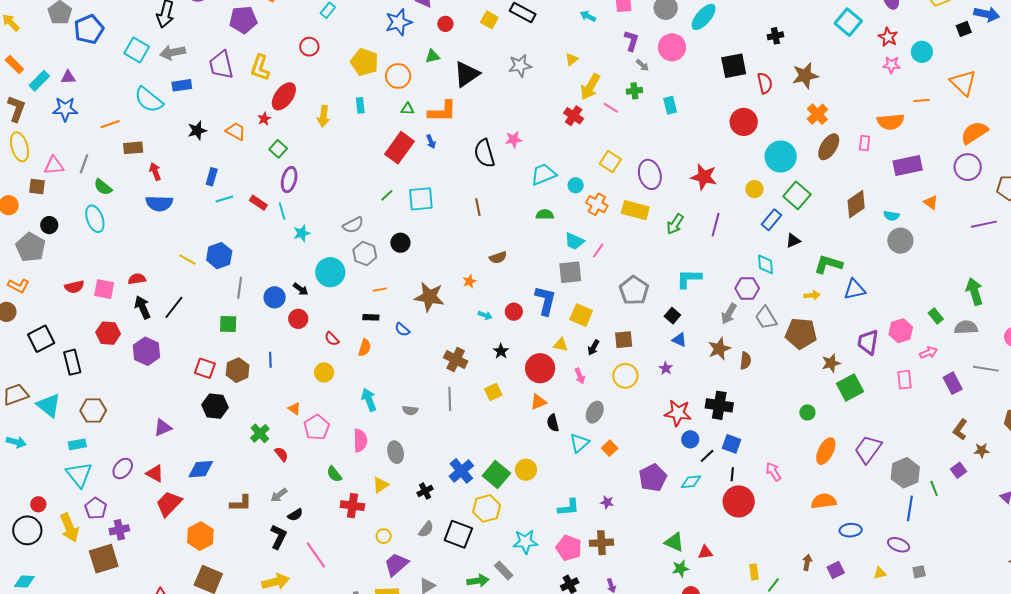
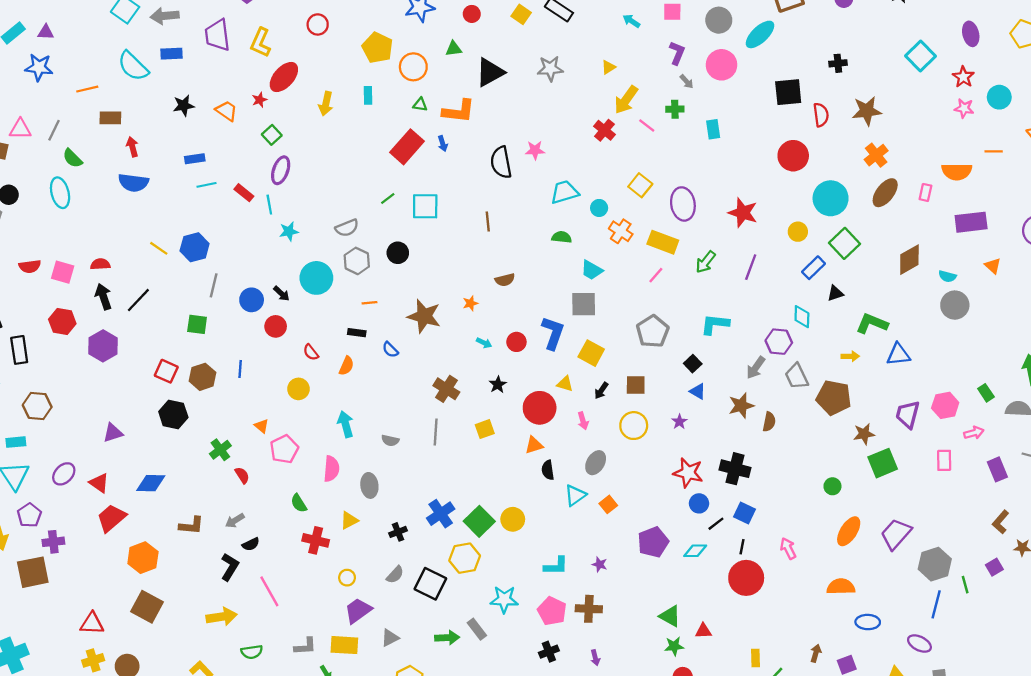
blue rectangle: (212, 177) -> (195, 159), turned 60
pink line: (598, 251) -> (656, 275), moved

